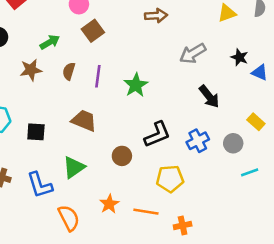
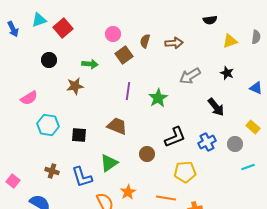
green arrow: (50, 42) -> (90, 64), turned 35
gray arrow: (193, 54) -> (190, 76), moved
black star: (240, 57) -> (227, 73), moved
brown semicircle: (69, 71) -> (145, 41), moved
orange star: (109, 204) -> (128, 192), moved

